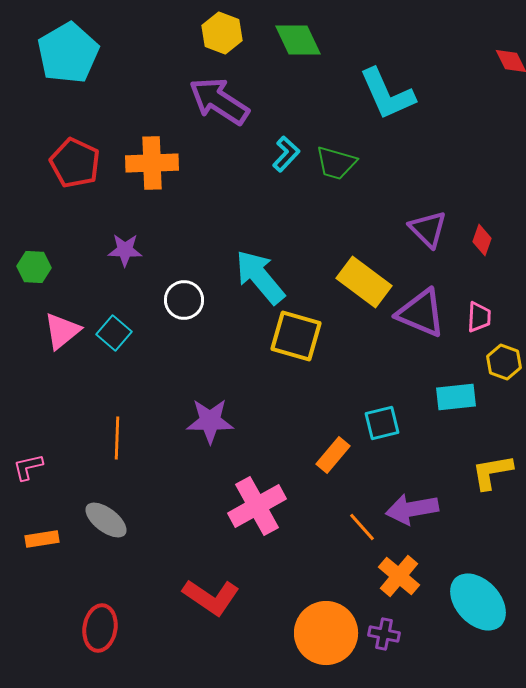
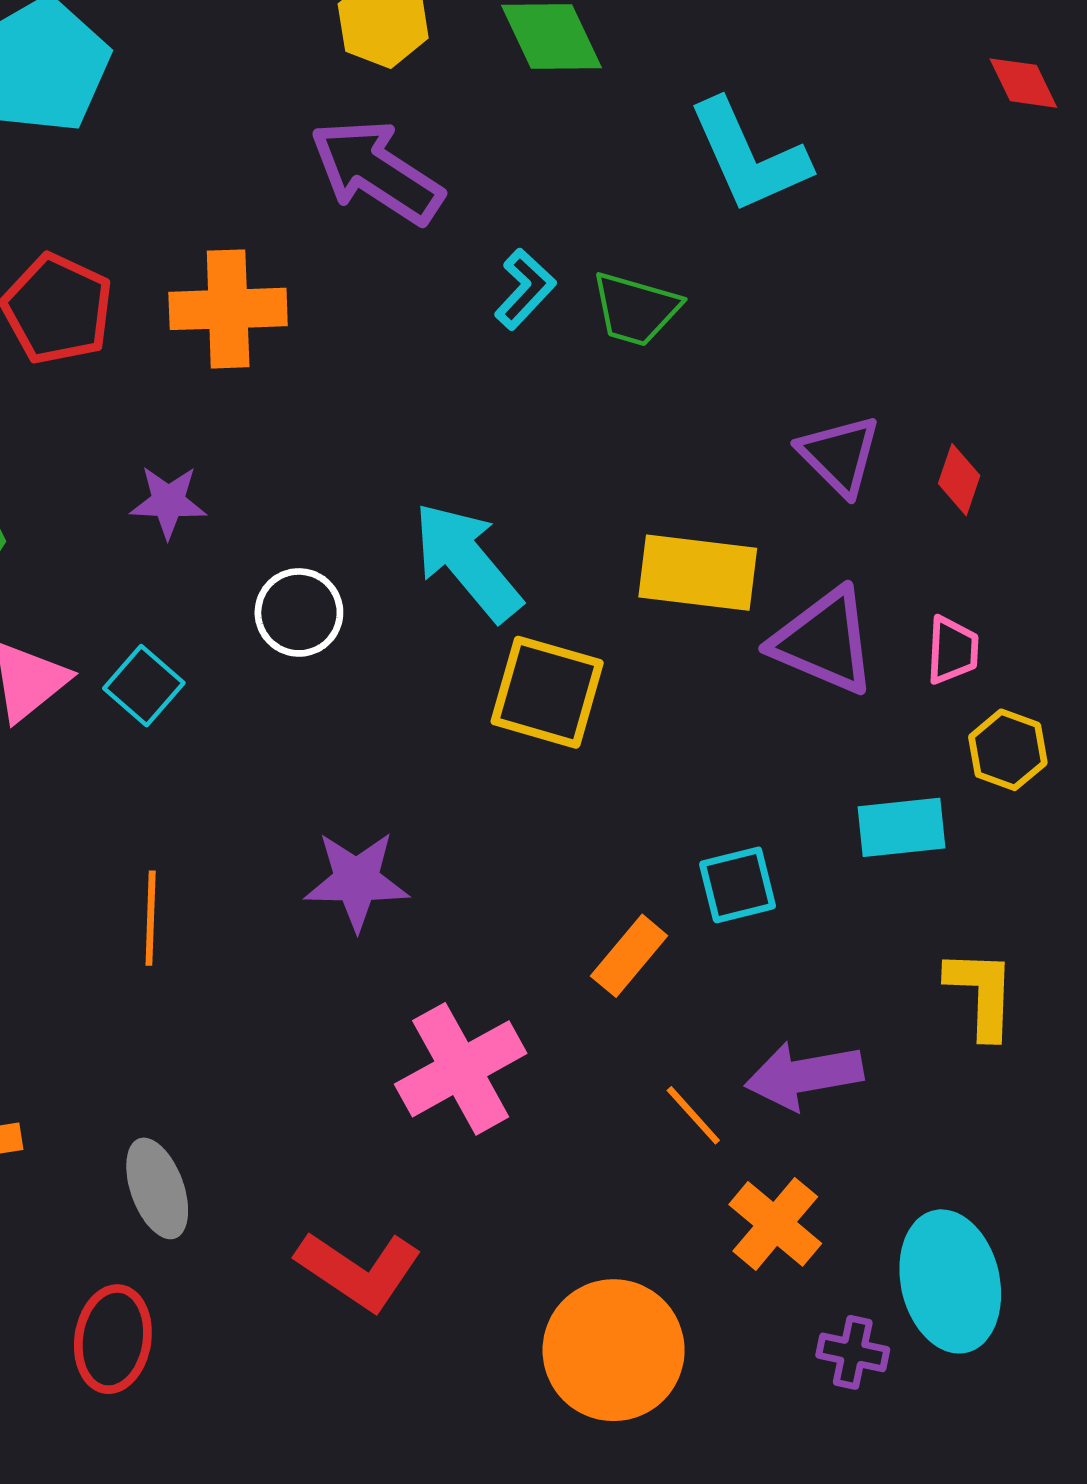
yellow rectangle: (364, 282) -> (698, 573), turned -30
yellow L-shape: (492, 472) -> (981, 994), turned 102
gray ellipse: (106, 520) -> (157, 1188), moved, turned 33
cyan ellipse: (478, 602) -> (950, 1281), turned 30
purple cross: (384, 634) -> (853, 1352), moved

